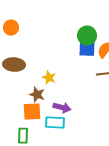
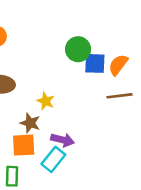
green circle: (87, 36) -> (78, 49), moved
cyan rectangle: (55, 123) -> (53, 159), turned -54

